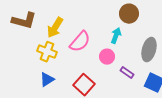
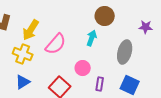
pink circle: (107, 57) -> (83, 68), moved
purple rectangle: (127, 73) -> (100, 84), moved, turned 64

